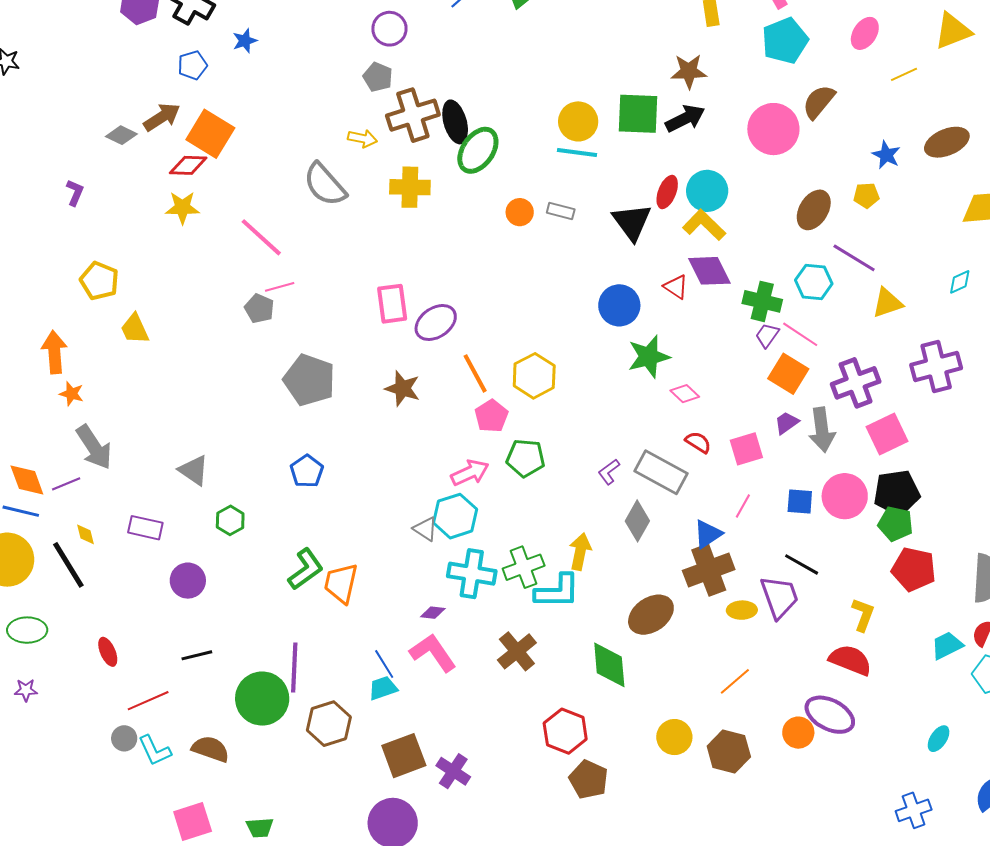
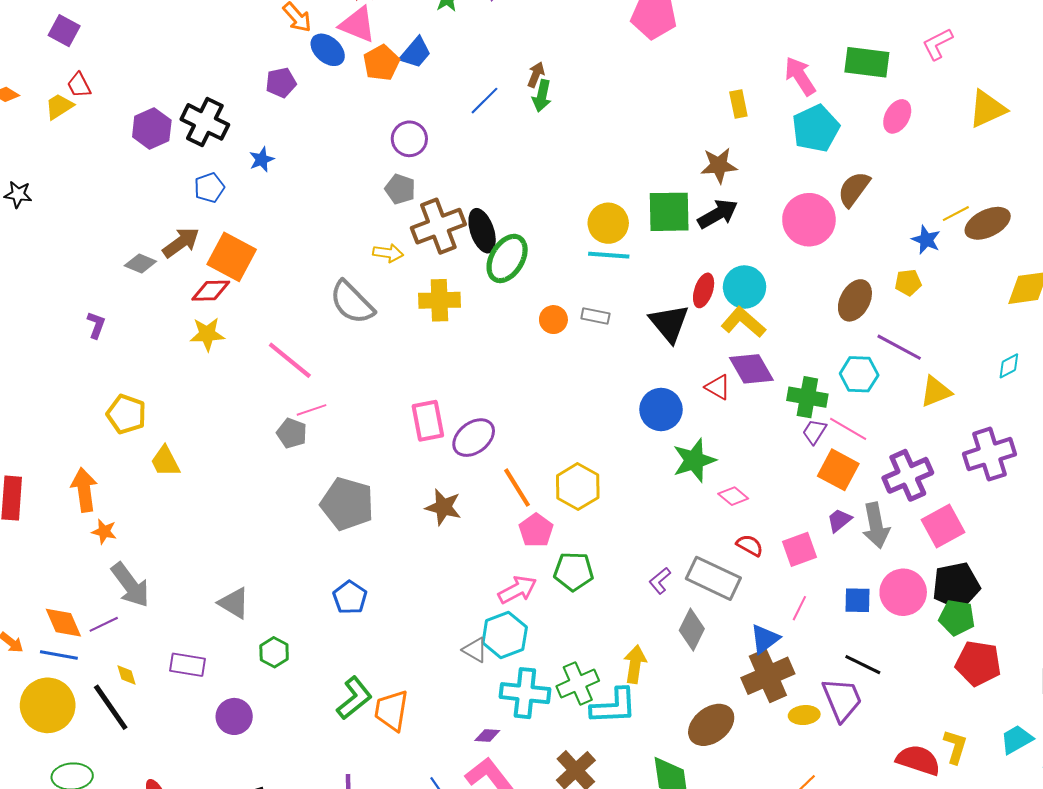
yellow line: (904, 74) -> (956, 214), moved
yellow L-shape: (863, 615) -> (955, 747), moved

